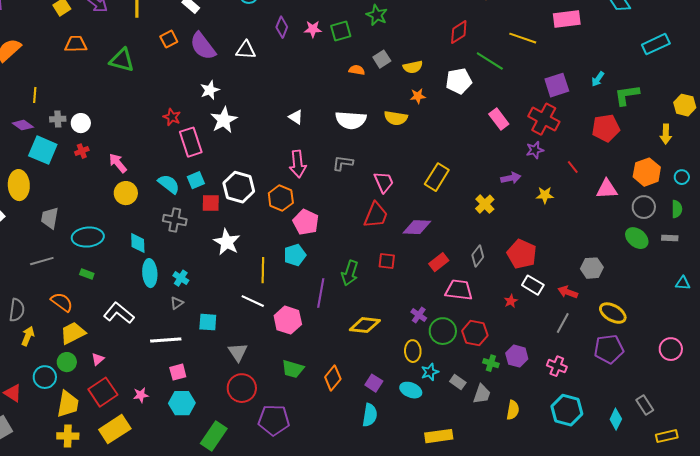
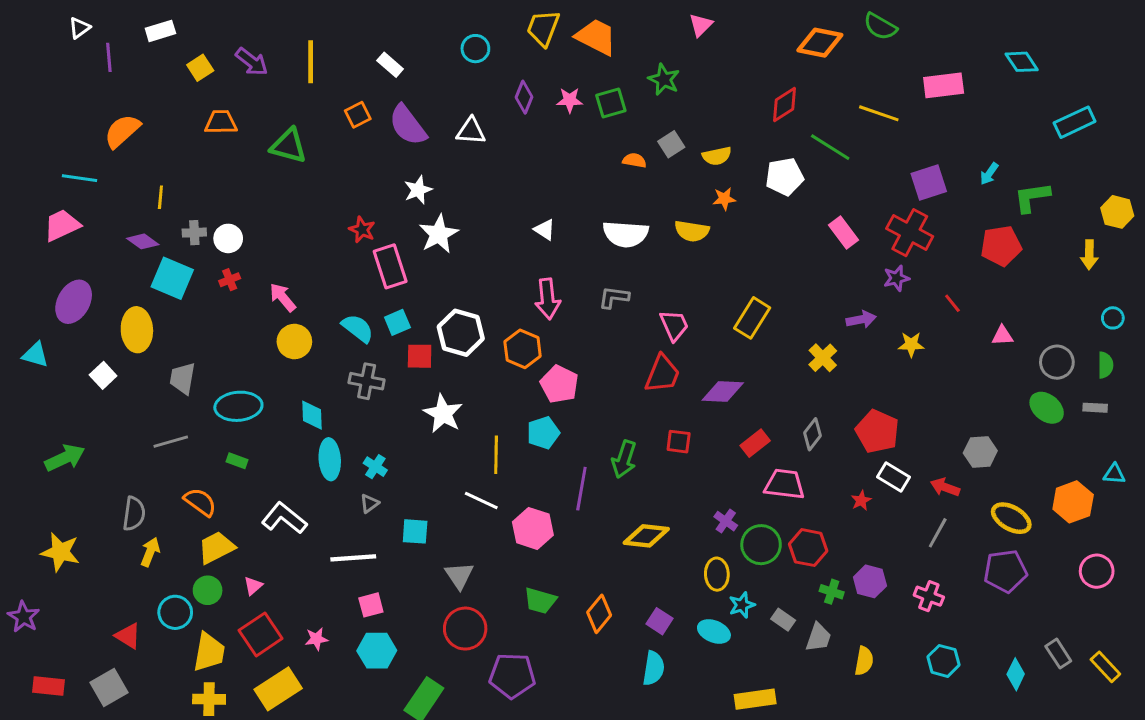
orange hexagon: (647, 172) -> (1073, 502), moved
pink triangle: (607, 189) -> (1002, 336), size x0.7
cyan hexagon: (567, 410) -> (944, 661), size x0.7
yellow rectangle: (667, 436) -> (1105, 667), moved, turned 60

